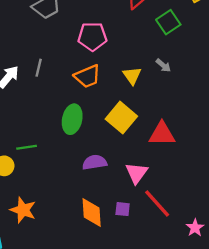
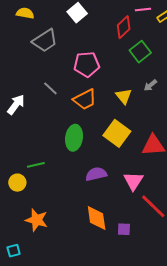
green square: (168, 22) -> (140, 52), moved
gray arrow: (163, 65) -> (150, 85), turned 104
gray line: (39, 68) -> (50, 88), moved, turned -56
purple square: (123, 209) -> (124, 229), moved

